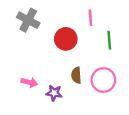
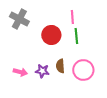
green line: (109, 40) -> (76, 36), moved
purple star: (54, 93) -> (42, 71), moved

